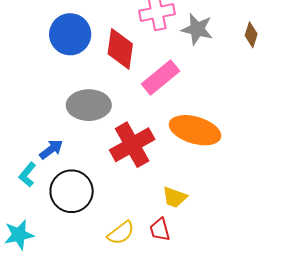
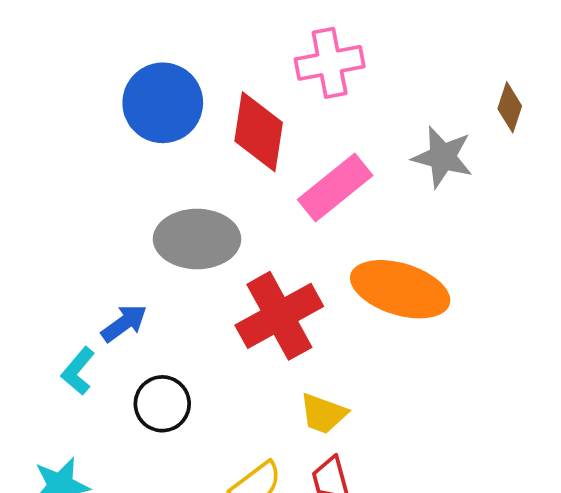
gray star: (197, 29) -> (443, 157), moved
black circle: (72, 191) -> (162, 404), size x0.7
yellow trapezoid: (175, 197) -> (323, 414), moved

